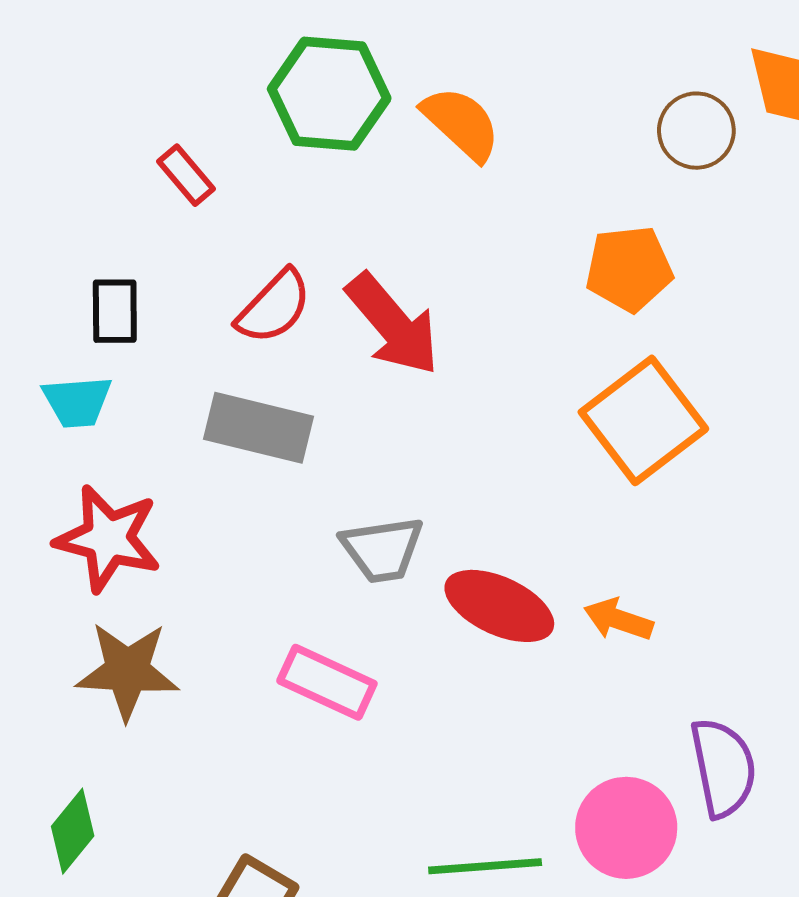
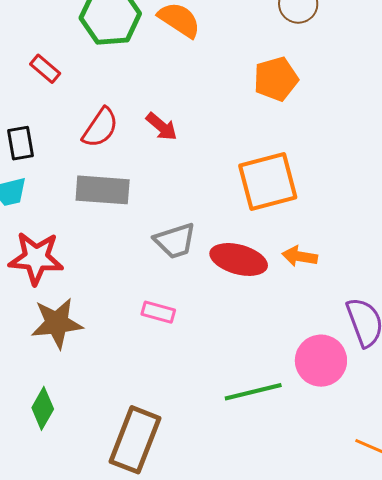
red arrow: (393, 324) -> (162, 127), size x0.6
orange square: (643, 420) -> (268, 182), moved, turned 32
pink rectangle: (327, 682) -> (158, 312), size x0.7

